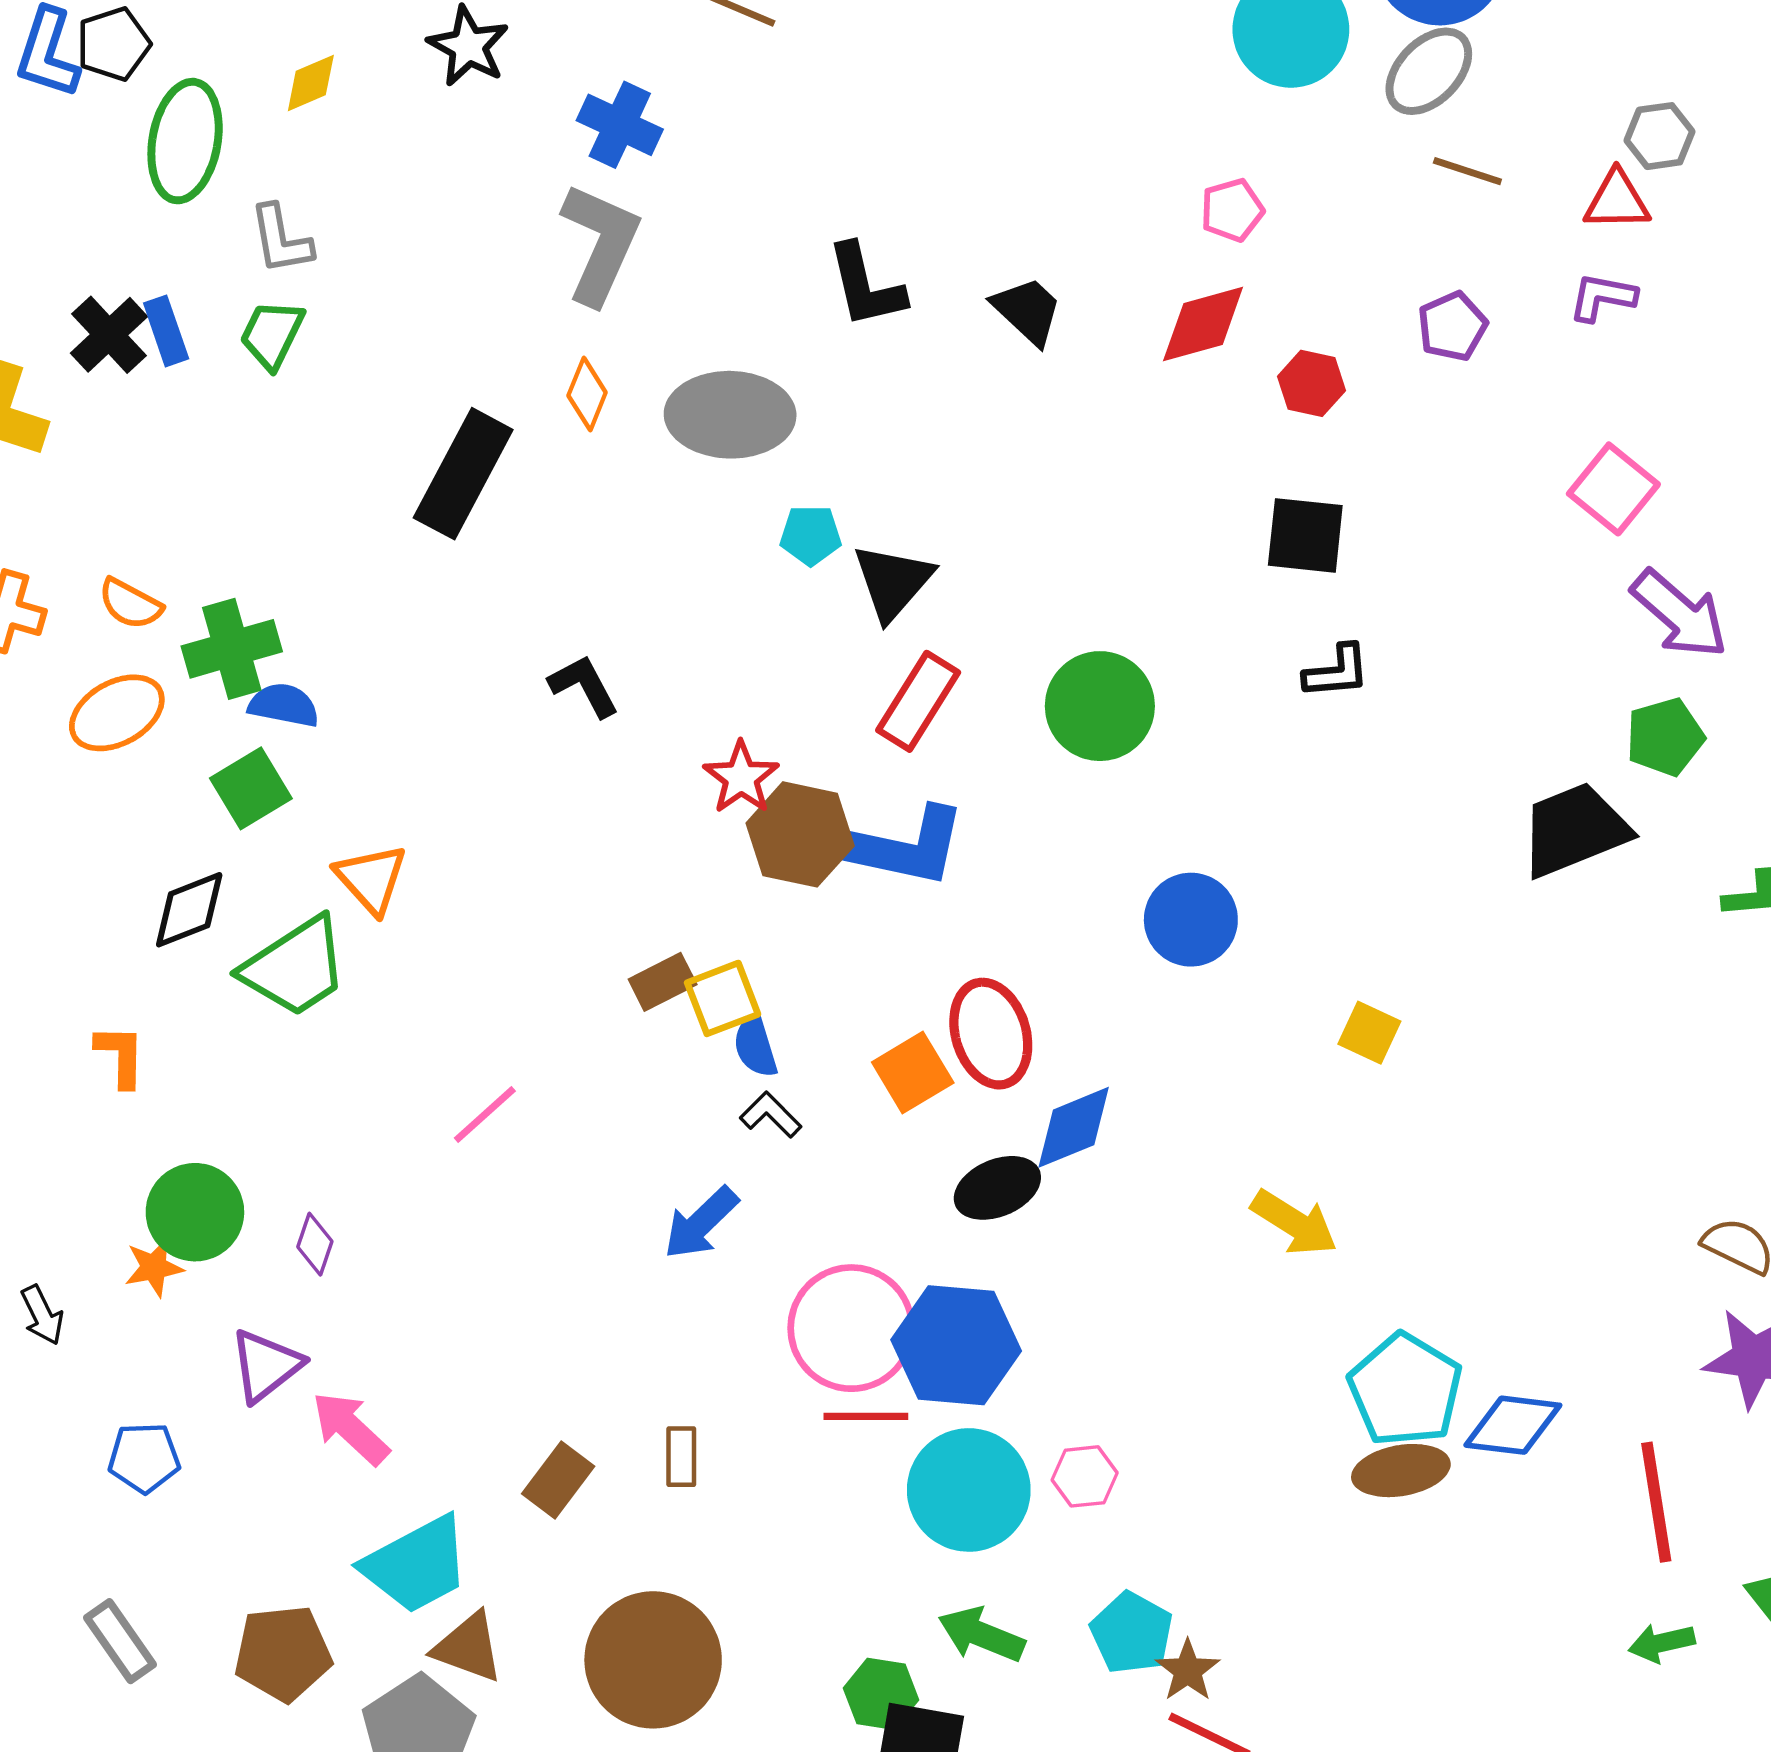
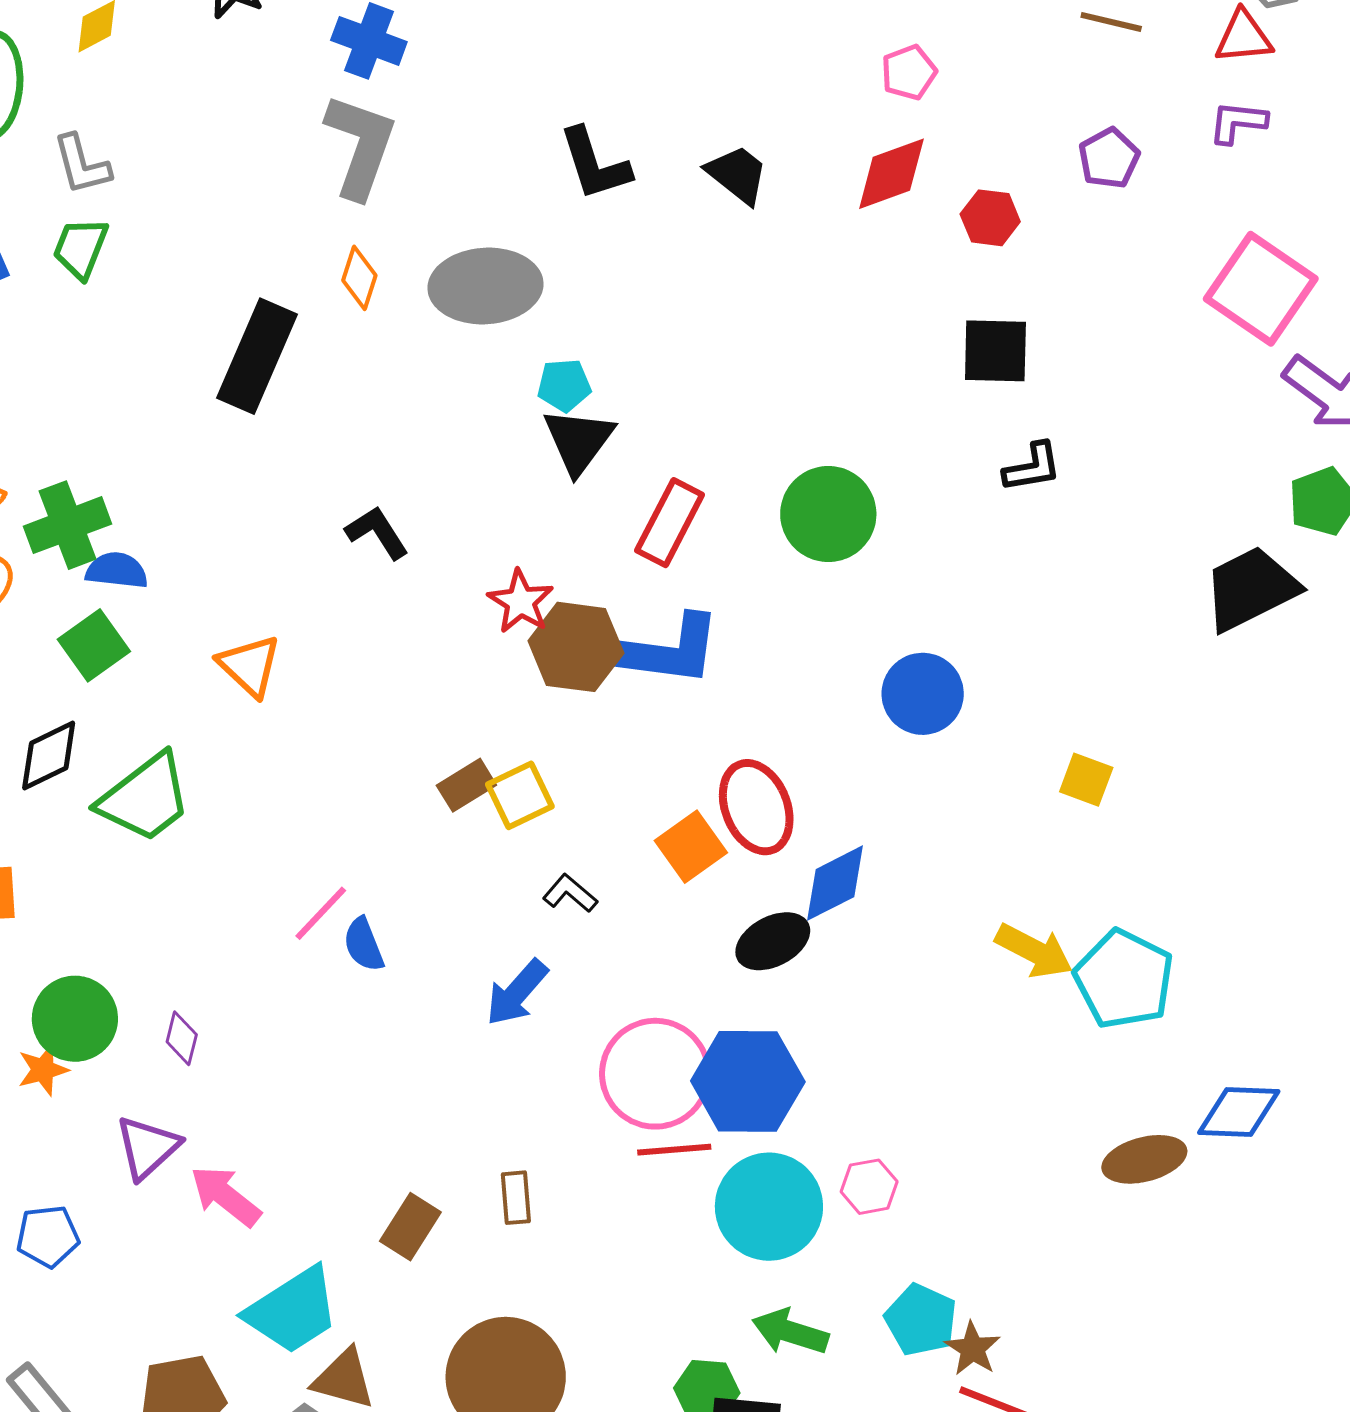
pink square: (1613, 489) -> (1261, 289), size x1.4
black triangle: (893, 582) -> (579, 441), moved
orange triangle: (371, 879) -> (249, 666), moved
blue semicircle: (755, 1046) -> (364, 945), moved
cyan pentagon: (1405, 1390) -> (1124, 979), moved

